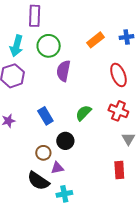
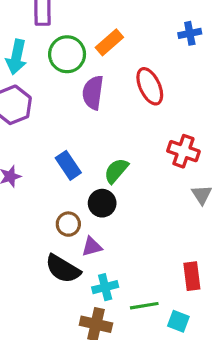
orange rectangle: (96, 40) -> (109, 42), moved
red ellipse: (118, 75) -> (150, 86), moved
green semicircle: (83, 113) -> (116, 171), moved
red rectangle: (119, 170) -> (192, 276), moved

